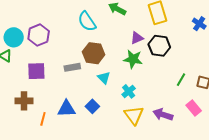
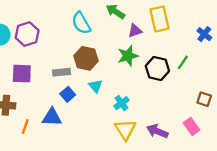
purple triangle: (137, 38) -> (135, 31), moved
black hexagon: (159, 46) -> (157, 69), moved
green star: (133, 59) -> (128, 56), moved, turned -30
green line: (181, 80) -> (183, 62), moved
blue square: (92, 106) -> (68, 94), moved

